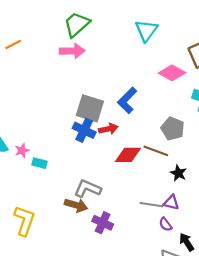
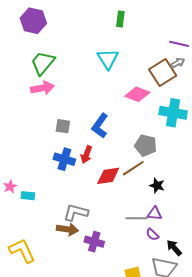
gray square: (90, 108) -> (63, 126), moved, size x0.6
red arrow: (108, 129) -> (86, 155), turned 132
brown line: (156, 151) -> (133, 168), turned -45
yellow L-shape: (24, 221) -> (22, 251), turned -36

